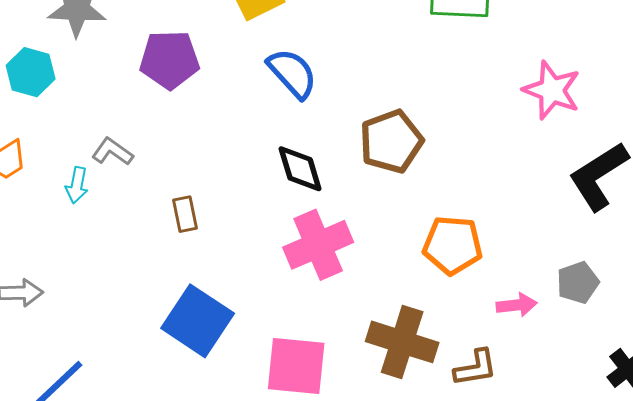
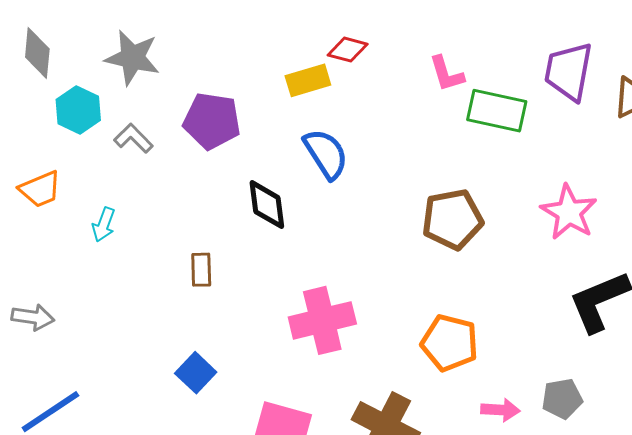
brown pentagon: (391, 141) -> (452, 219), moved
gray L-shape: (112, 152) -> (133, 138), moved
black diamond: (300, 169) -> (267, 205), moved
blue square: (198, 321) -> (196, 373), size x0.6

